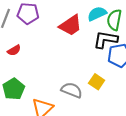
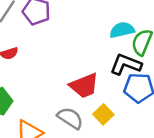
red trapezoid: (71, 25) -> (84, 86), moved

